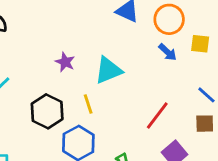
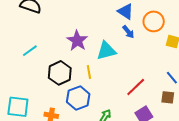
blue arrow: (168, 52) -> (128, 32), moved
purple star: (65, 62) -> (77, 41), size x1.5

